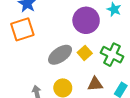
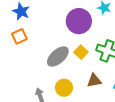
orange square: (22, 29) -> (19, 36), size x0.7

